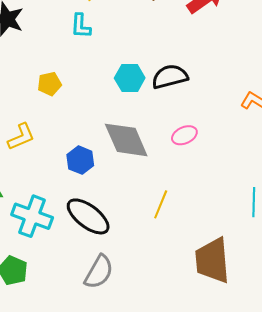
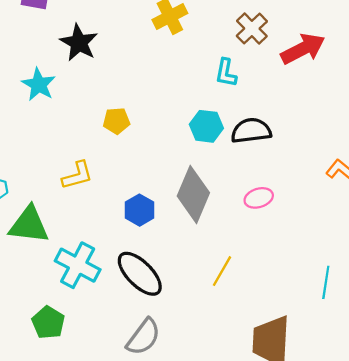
cyan L-shape: (81, 26) -> (226, 73), moved
gray diamond: (126, 140) -> (193, 194), turned 39

